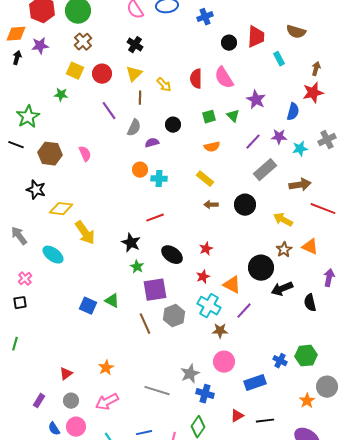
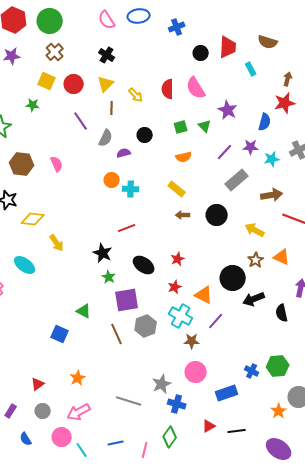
yellow arrow: (85, 233) -> (57, 243), size x0.7
blue square: (88, 306) -> (60, 334), moved
pink circle: (76, 427) -> (62, 437), moved

